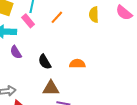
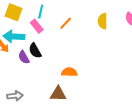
black semicircle: (45, 62) -> (35, 51), moved
orange semicircle: (77, 64) -> (69, 72), moved

